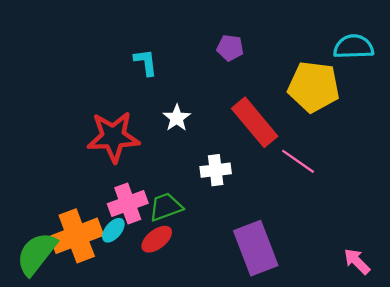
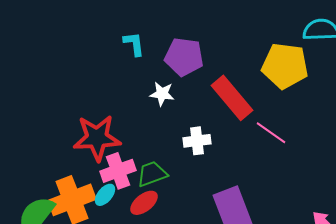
purple pentagon: (230, 48) -> (184, 57), moved, size x1.6
white star: (177, 118) -> (162, 94), turned -30
red star: (113, 137) -> (97, 138), moved

